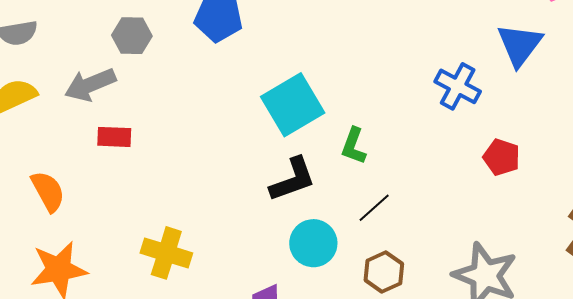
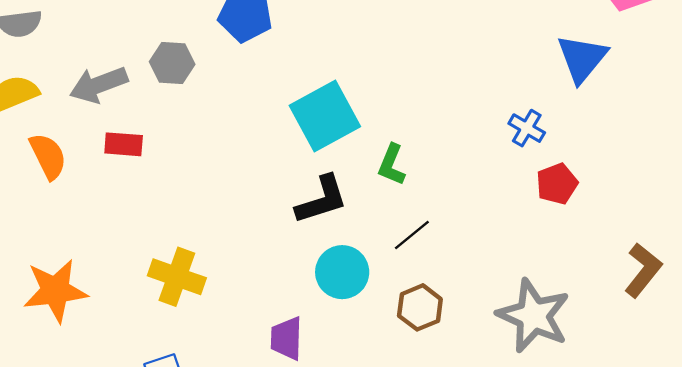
gray hexagon: (132, 36) -> (172, 63), moved
blue cross: (458, 86) -> (527, 128), moved, size x0.7
red pentagon: (502, 157) -> (557, 184), turned 30
orange semicircle: (48, 191) -> (48, 156), moved

